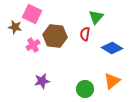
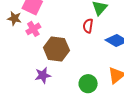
brown hexagon: (55, 36) -> (56, 49), moved
pink cross: (33, 45) -> (33, 29), moved

